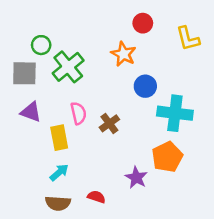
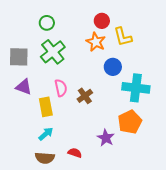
red circle: (143, 23) -> (102, 21), moved
yellow L-shape: (188, 39) -> (123, 37), moved
green circle: (41, 45) -> (47, 23), moved

